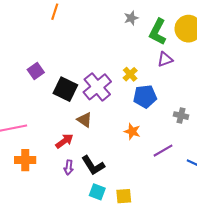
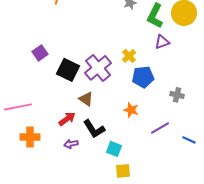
black L-shape: (93, 165) -> (94, 129), moved
purple arrow: (69, 167) -> (71, 144), turned 72
cyan square: (97, 192) -> (114, 149), moved

